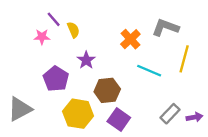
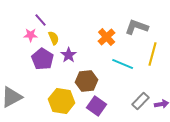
yellow semicircle: (73, 30) -> (54, 38), moved
purple pentagon: (56, 79) -> (43, 59), moved

